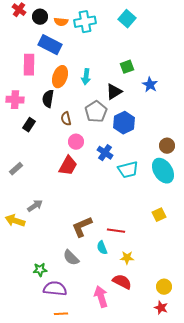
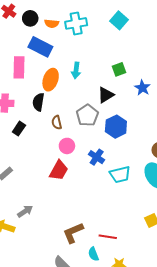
cyan arrow: (86, 77) -> (76, 70), moved

